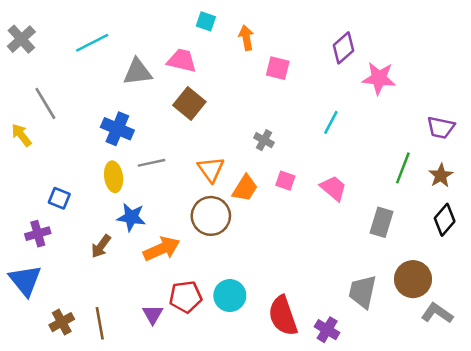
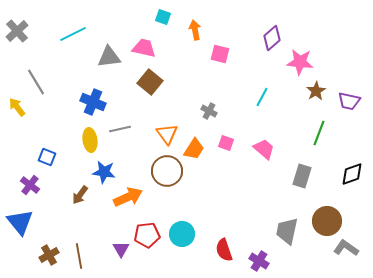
brown star: (441, 176) -> (316, 91), moved
black diamond: (445, 220) -> (352, 174), turned 30
purple cross: (38, 234) -> (30, 185), turned -36
red semicircle: (283, 316) -> (224, 250), size x0.7

